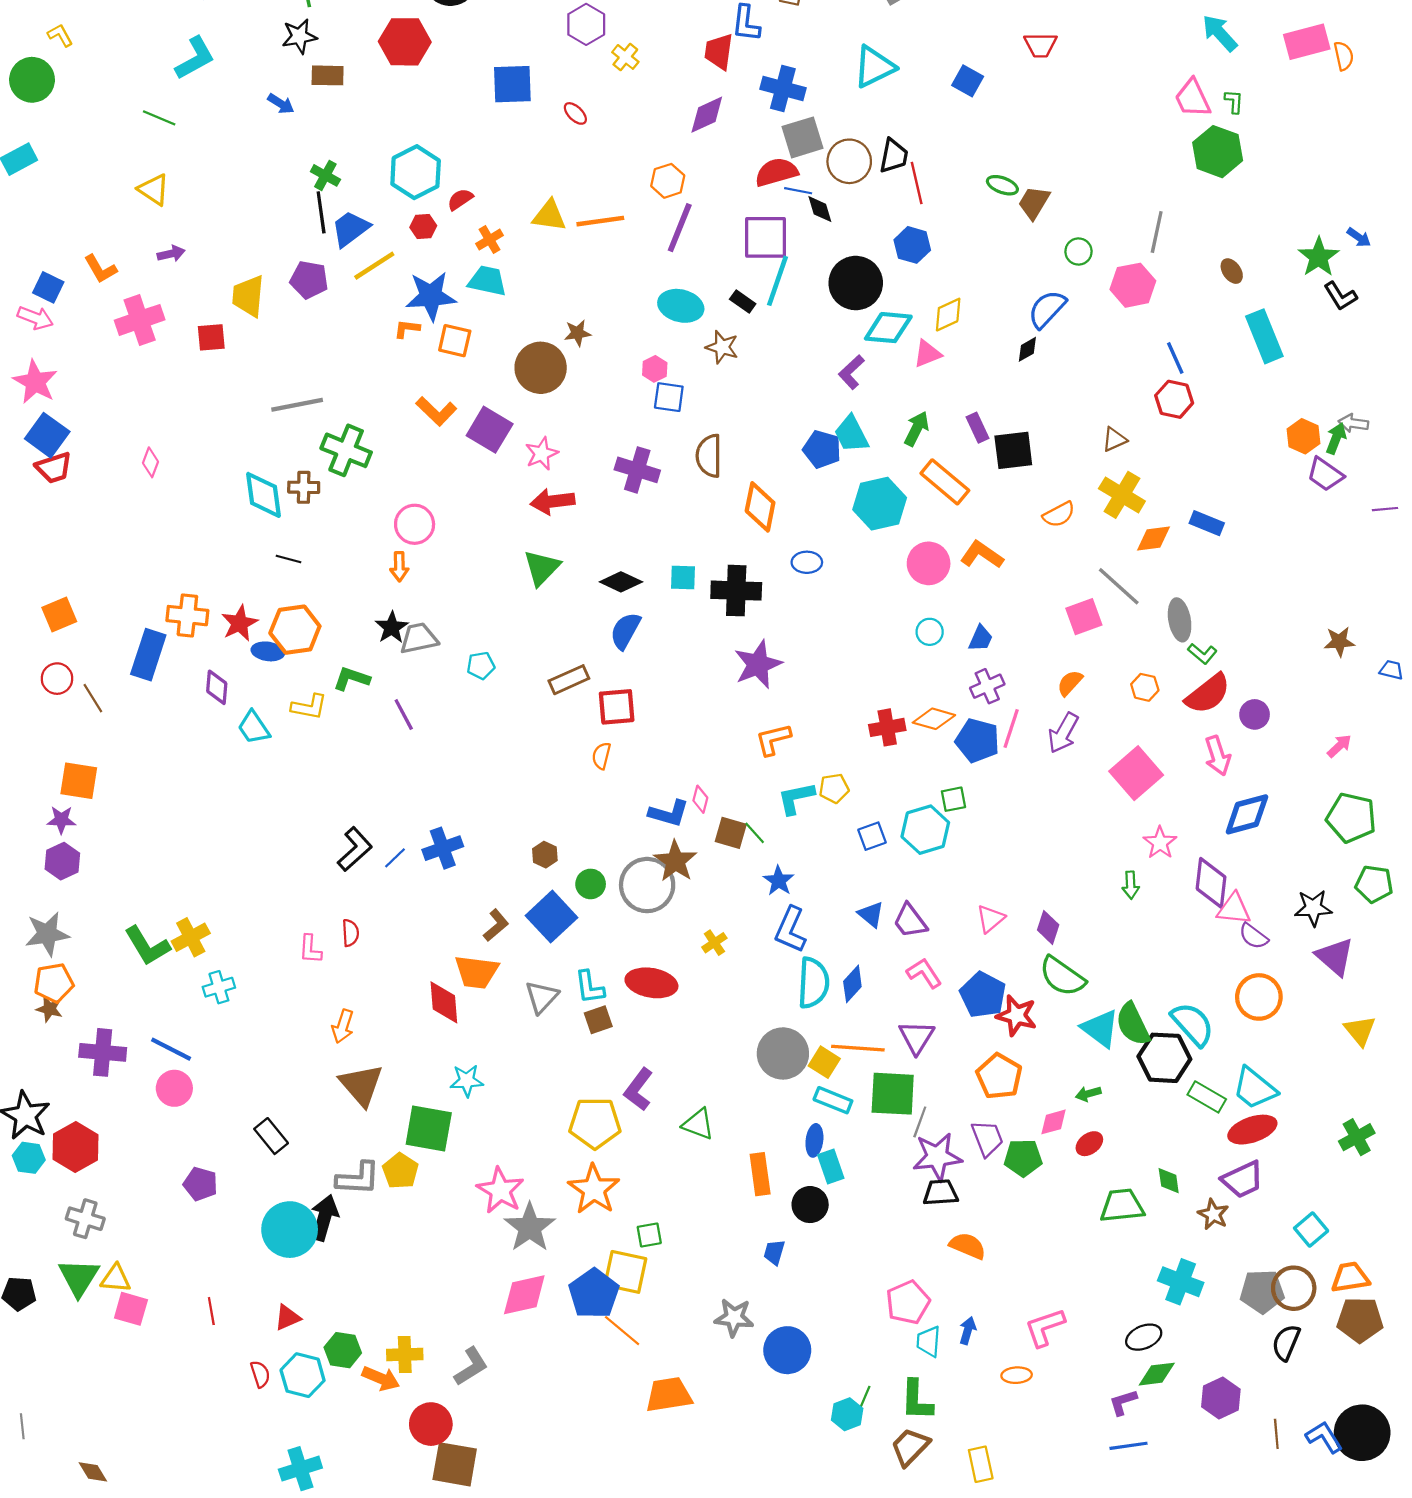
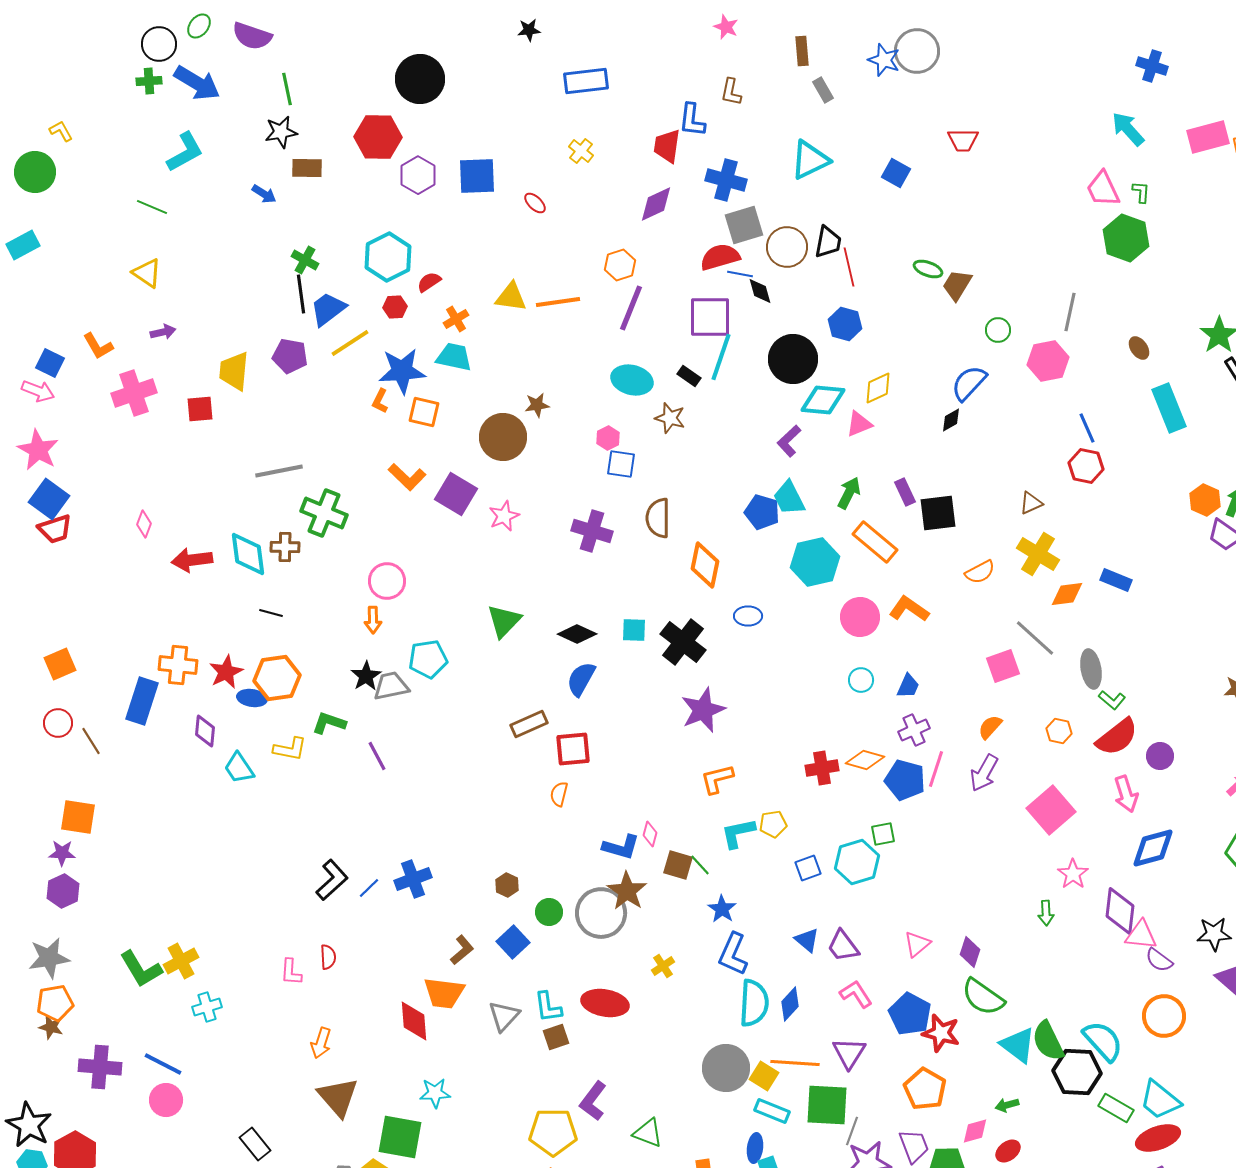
purple hexagon: (586, 24) -> (418, 175), moved
orange L-shape: (407, 329) -> (380, 401), turned -70
red arrow: (553, 501) -> (192, 560), moved
black cross: (736, 591) -> (683, 642), turned 36
cyan pentagon: (481, 666) -> (428, 659), moved, size x1.5
blue square: (551, 917) -> (513, 942), size x0.7

